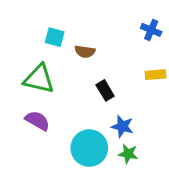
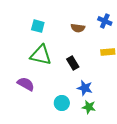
brown semicircle: (85, 52) -> (78, 28), moved
green triangle: (39, 79) -> (41, 55), moved
cyan circle: (89, 148) -> (62, 103), size x0.6

